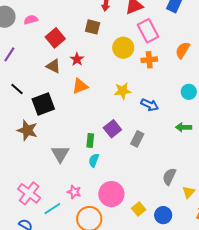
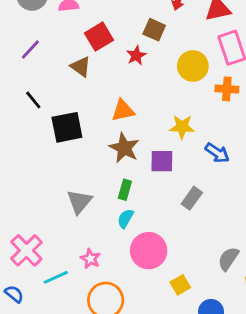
red star: (77, 59) -> (136, 55), moved
brown triangle: (53, 66) -> (81, 67), moved
purple square: (112, 129) -> (162, 161), moved, turned 30
brown star: (27, 130) -> (124, 148), moved
pink circle: (111, 194) -> (149, 251), moved
yellow square: (139, 209) -> (180, 285), moved

